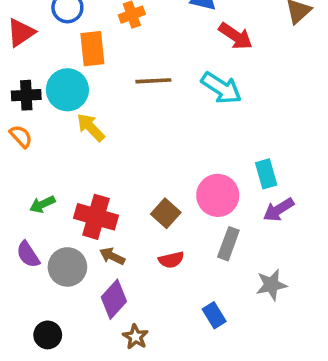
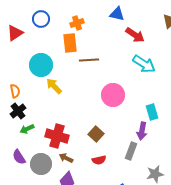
orange rectangle: (92, 49) -> (70, 43), moved
cyan arrow: (221, 88) -> (144, 64), moved
black cross: (26, 95) -> (18, 111), moved, turned -35
orange semicircle: (21, 136) -> (15, 91), turned 32
pink circle: (218, 195) -> (113, 95), moved
purple arrow: (279, 210) -> (142, 131), moved, turned -48

